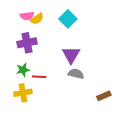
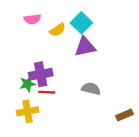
yellow semicircle: (37, 19) -> (57, 30), moved
purple cross: (27, 43) -> (41, 74), moved
purple triangle: (71, 55) -> (85, 47), moved, turned 48

